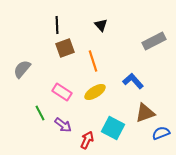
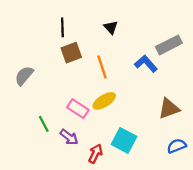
blue L-shape: (133, 81) -> (146, 64), moved
pink rectangle: (62, 92) -> (78, 109), moved
brown triangle: (145, 113) -> (169, 109), moved

